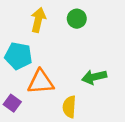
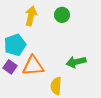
cyan pentagon: (18, 56) -> (15, 45), turned -30
purple square: (12, 103) -> (10, 67), moved

